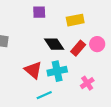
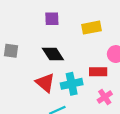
black diamond: (54, 44) -> (53, 54), moved
red rectangle: (78, 48) -> (98, 72), moved, turned 49

